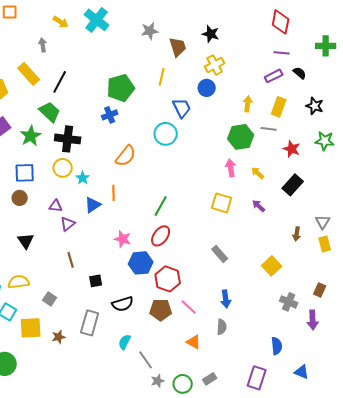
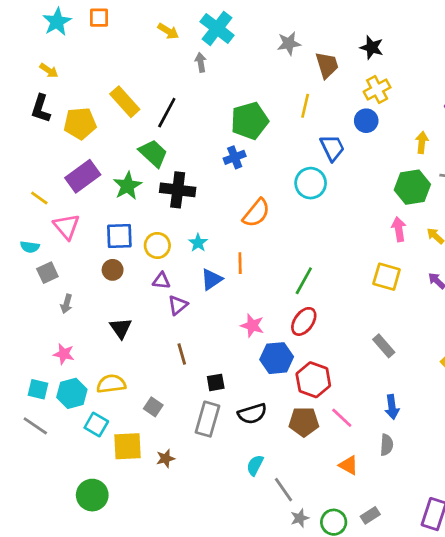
gray arrow: (43, 45) -> (201, 62), moved
yellow circle: (63, 168) -> (157, 245), moved
gray rectangle: (90, 323) -> (208, 419), moved

